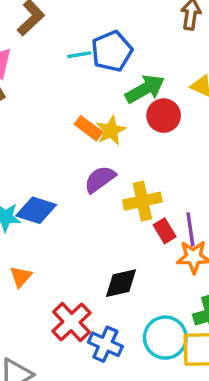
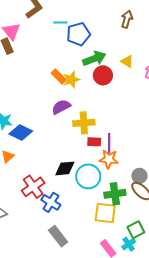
cyan line: (79, 55) -> (60, 23), moved
blue diamond: (36, 210) -> (21, 133), moved
red rectangle: (165, 231) -> (94, 142), turned -64
cyan circle: (165, 338) -> (88, 176), moved

